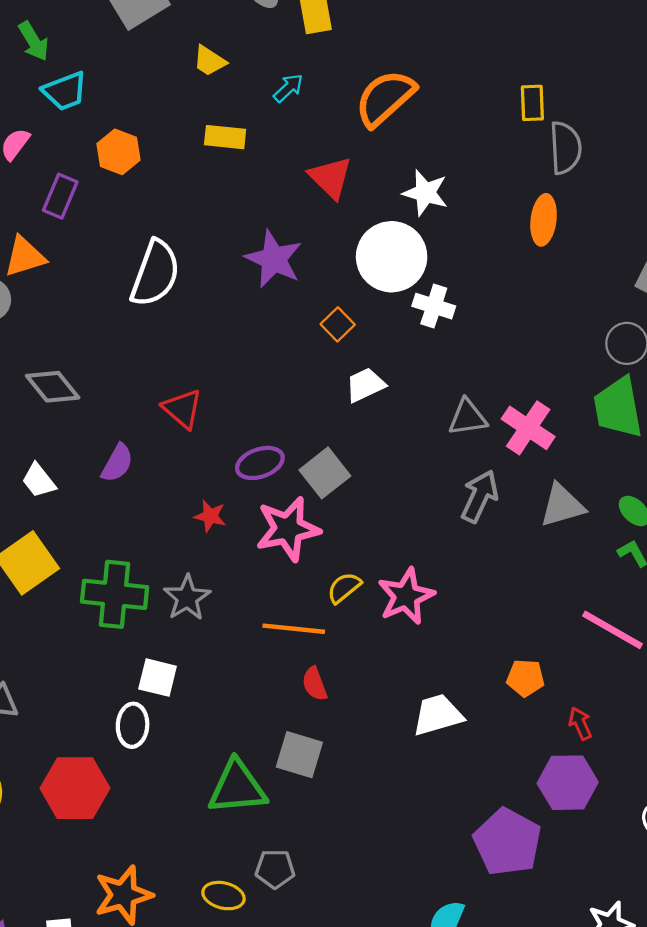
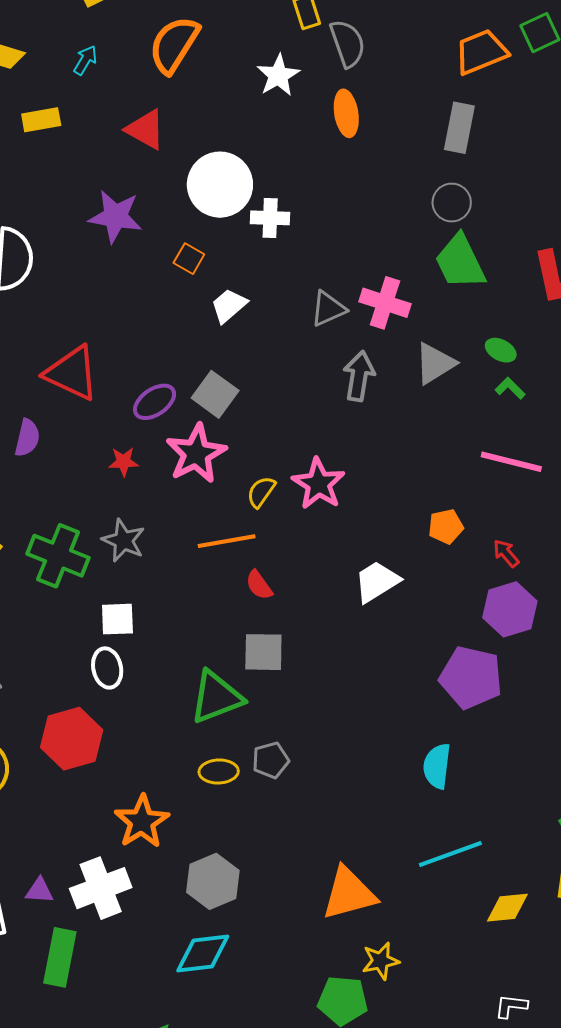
white star: (425, 193) -> (278, 75), moved, turned -30
red triangle: (182, 409) -> (72, 373), size x1.5
green cross: (115, 594) -> (58, 556), turned 32
yellow ellipse: (223, 896) -> (219, 771), moved

